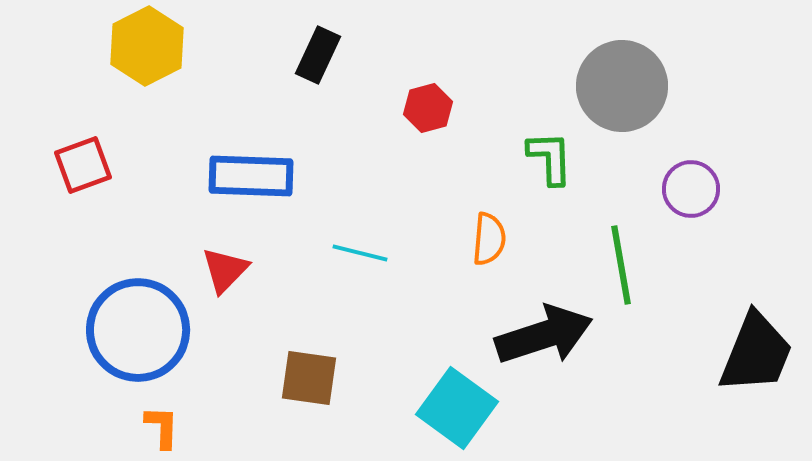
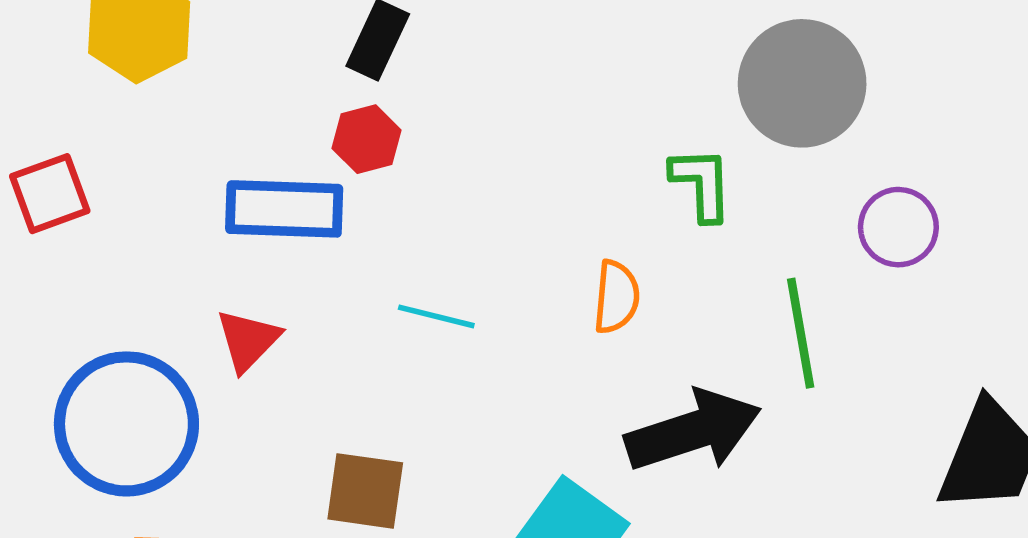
red hexagon: (428, 108) -> (367, 139), moved

